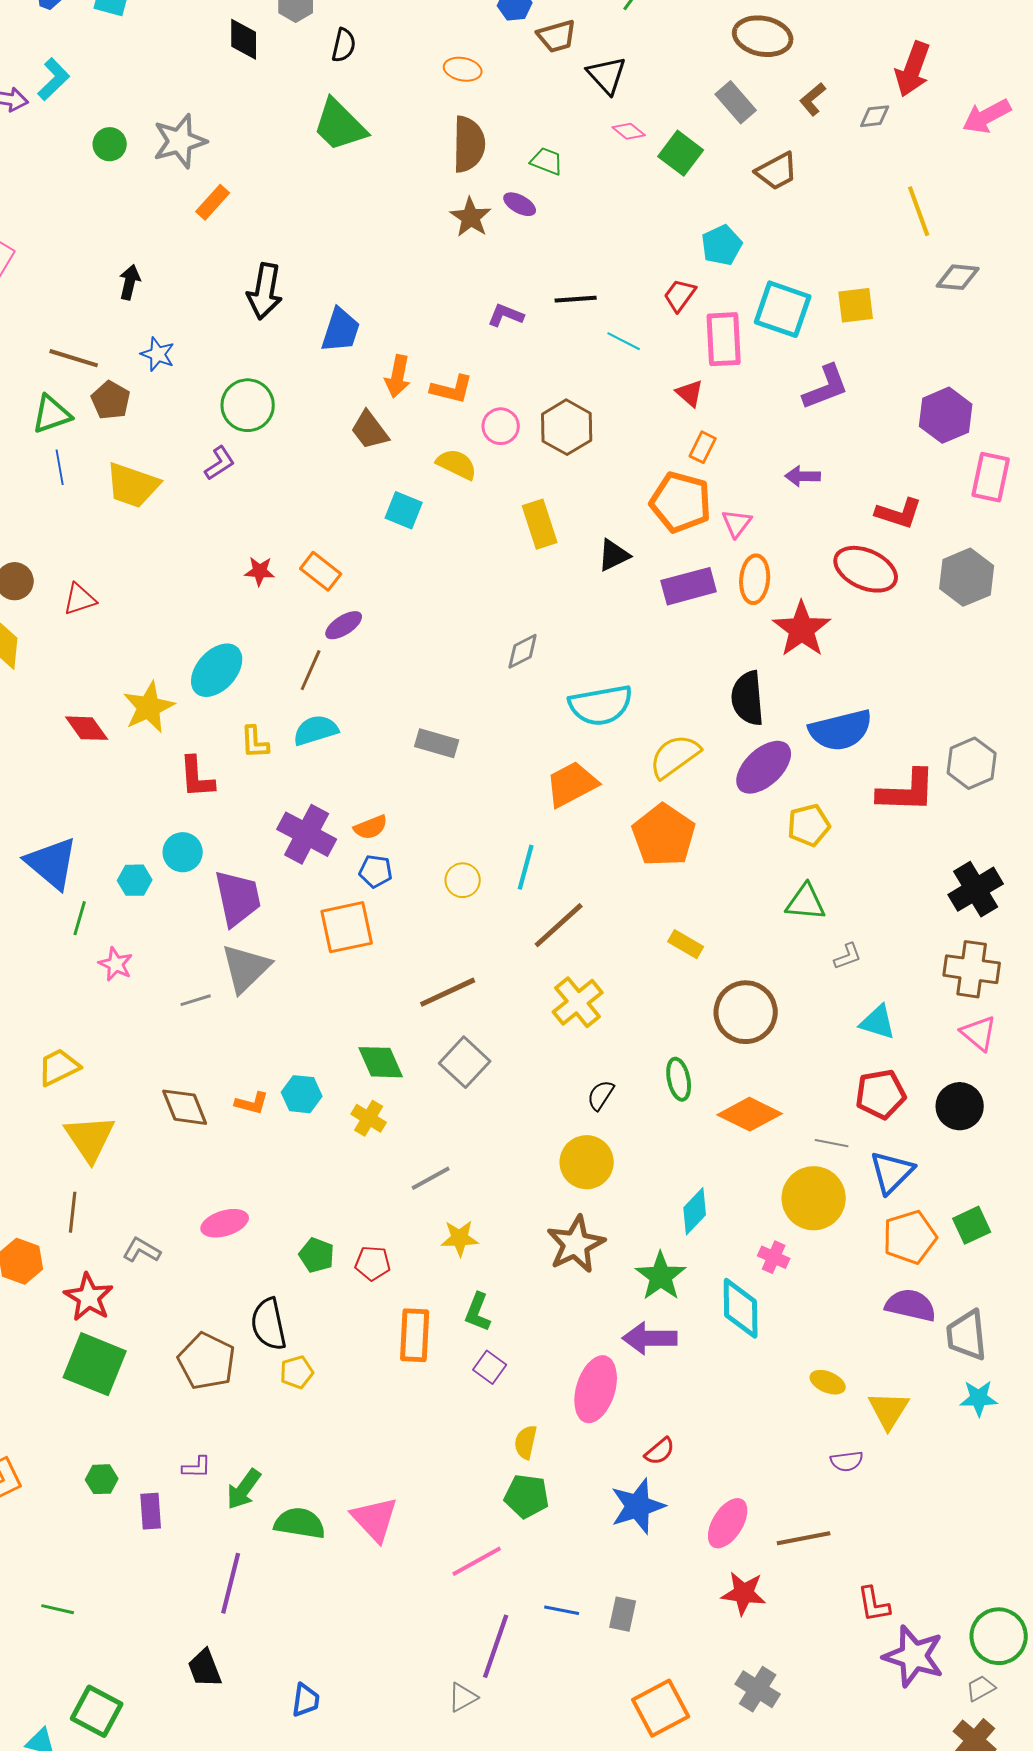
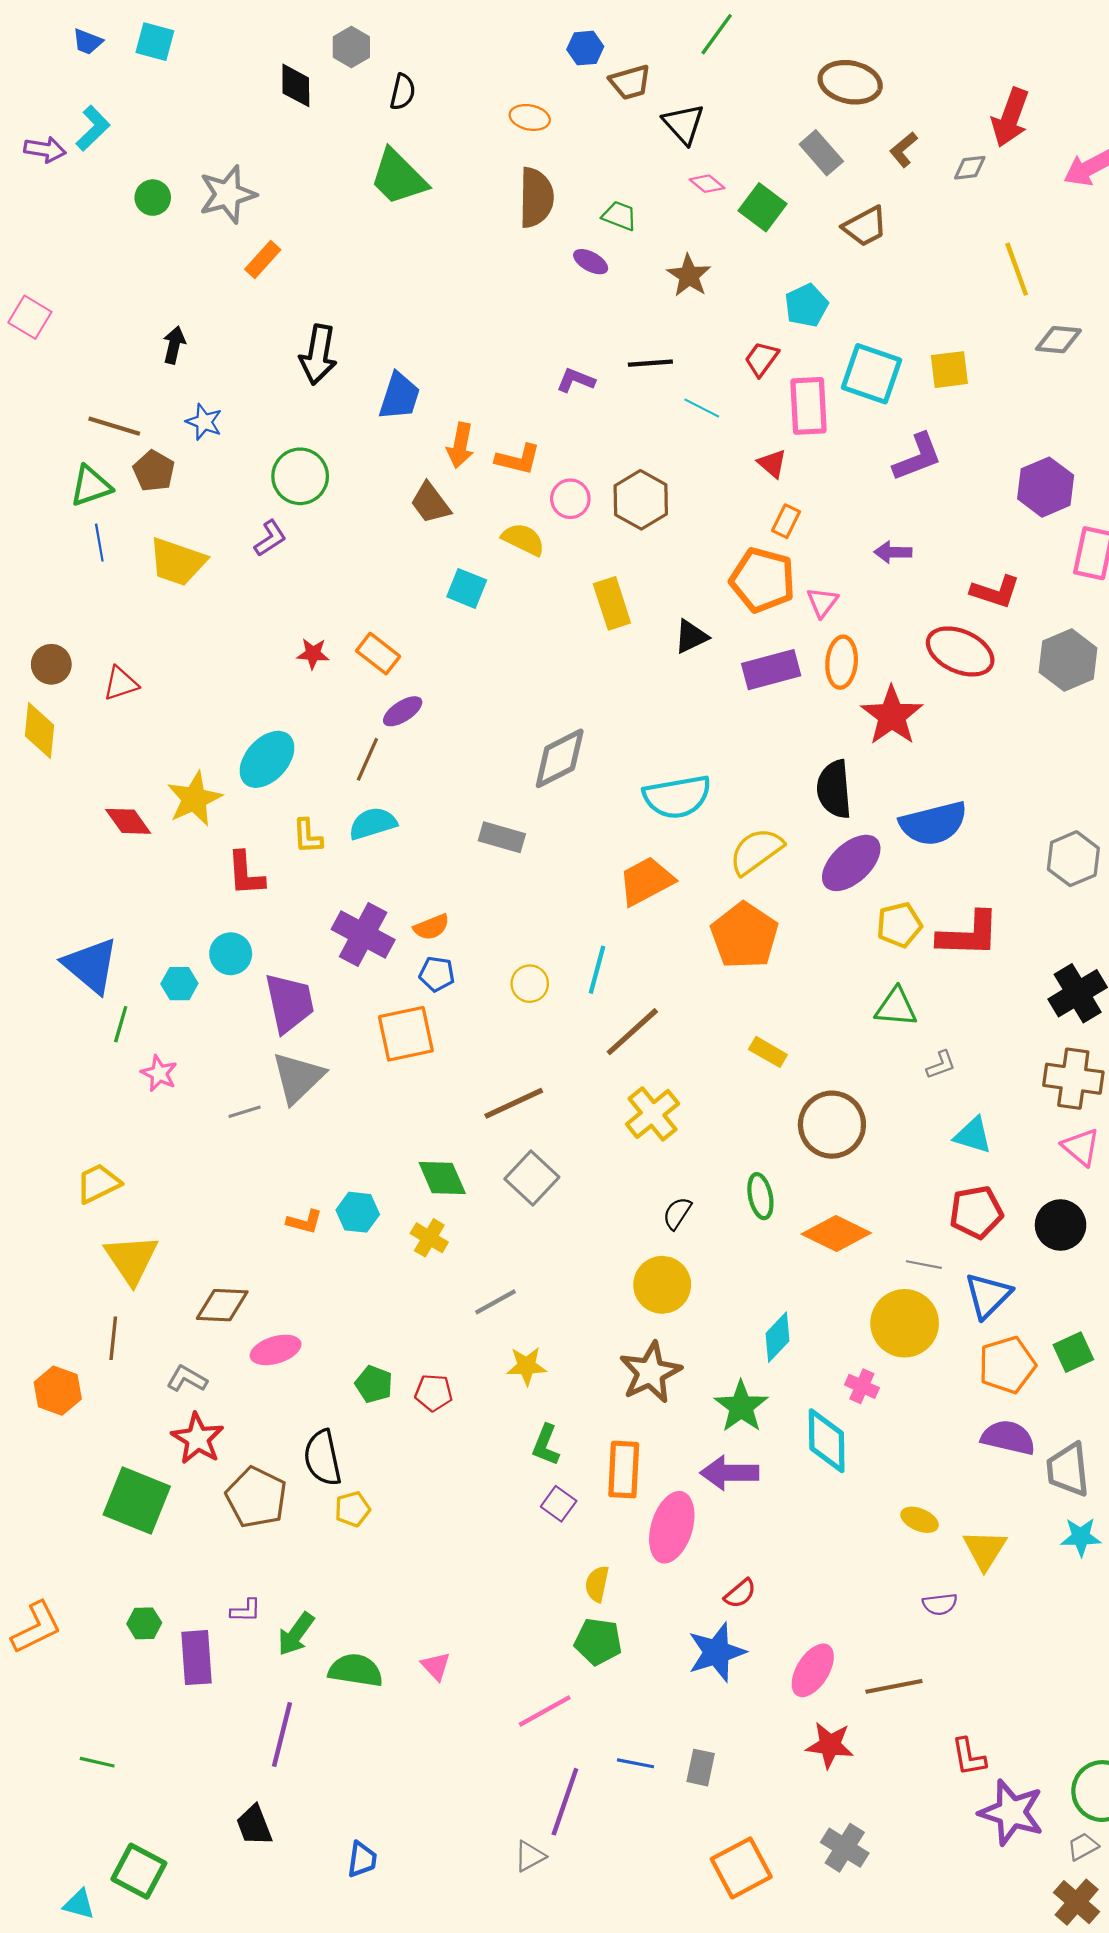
brown star: (471, 217) -> (689, 276), moved
gray diamond: (523, 651) -> (560, 758), moved, size x1.6
red L-shape: (907, 791) -> (969, 935), moved
brown diamond: (185, 1107) -> (222, 1305), moved, turned -66
red star: (89, 1297) -> (198, 1439), moved
orange rectangle: (415, 1335) -> (624, 1470), moved
purple rectangle: (151, 1511) -> (197, 1658), size x1.4
pink triangle: (375, 1519) -> (436, 1666), size x0.6

